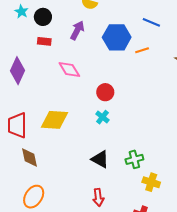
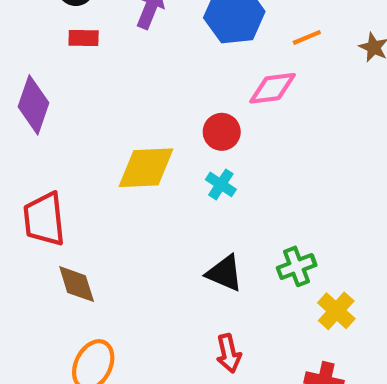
orange line: (142, 50) -> (307, 37), moved
pink diamond: (69, 70) -> (272, 88), moved, turned -60
yellow diamond: (54, 120) -> (146, 168), moved
yellow cross: (151, 182) -> (336, 311), turned 30

